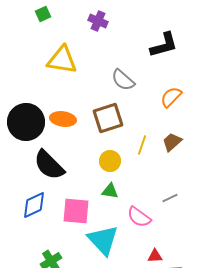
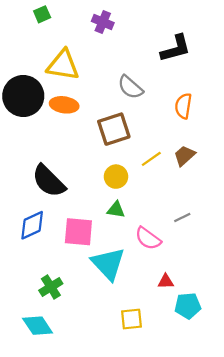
orange semicircle: (171, 97) -> (183, 106), turned -35
orange ellipse: (63, 119) -> (64, 105), moved
black circle: (26, 122) -> (23, 96), moved
yellow line: (142, 145) -> (151, 159), turned 36

